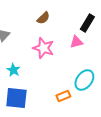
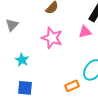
blue square: (16, 98) -> (25, 88), size x0.7

